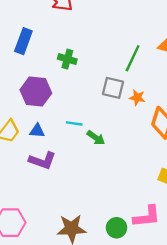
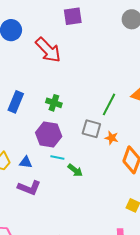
blue rectangle: (23, 41) -> (16, 102), moved
purple hexagon: (36, 92) -> (49, 134), moved

